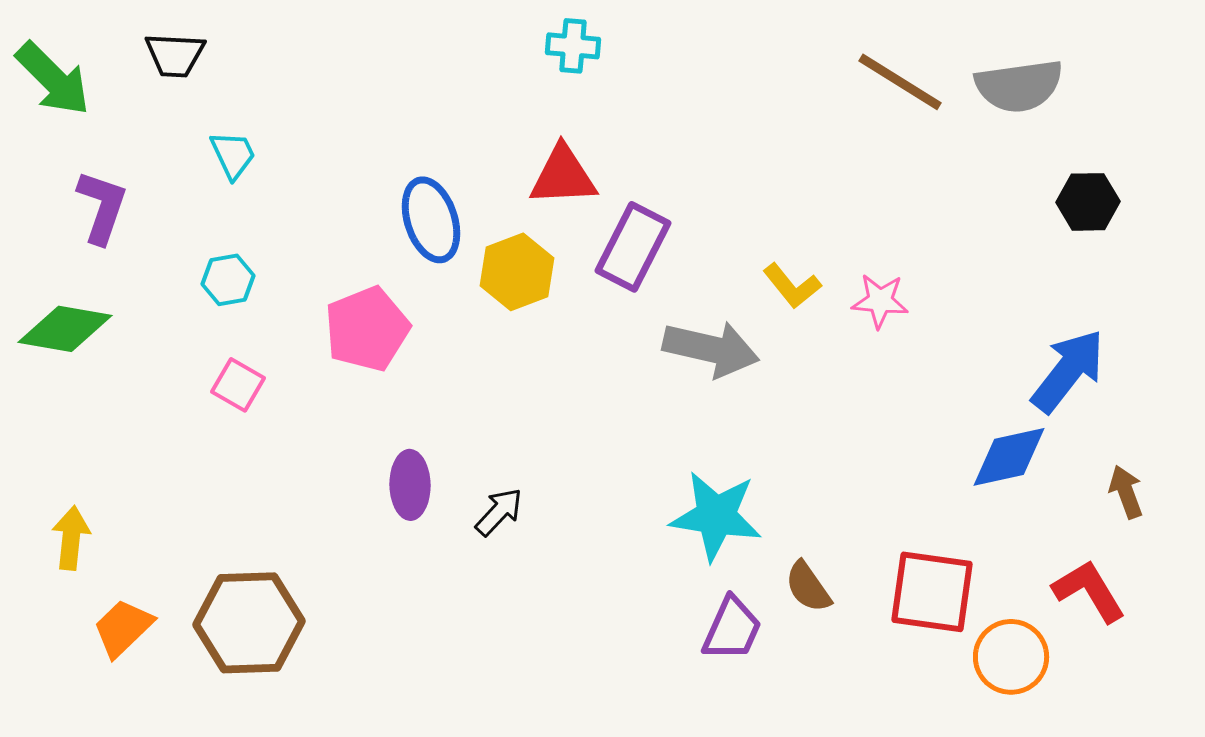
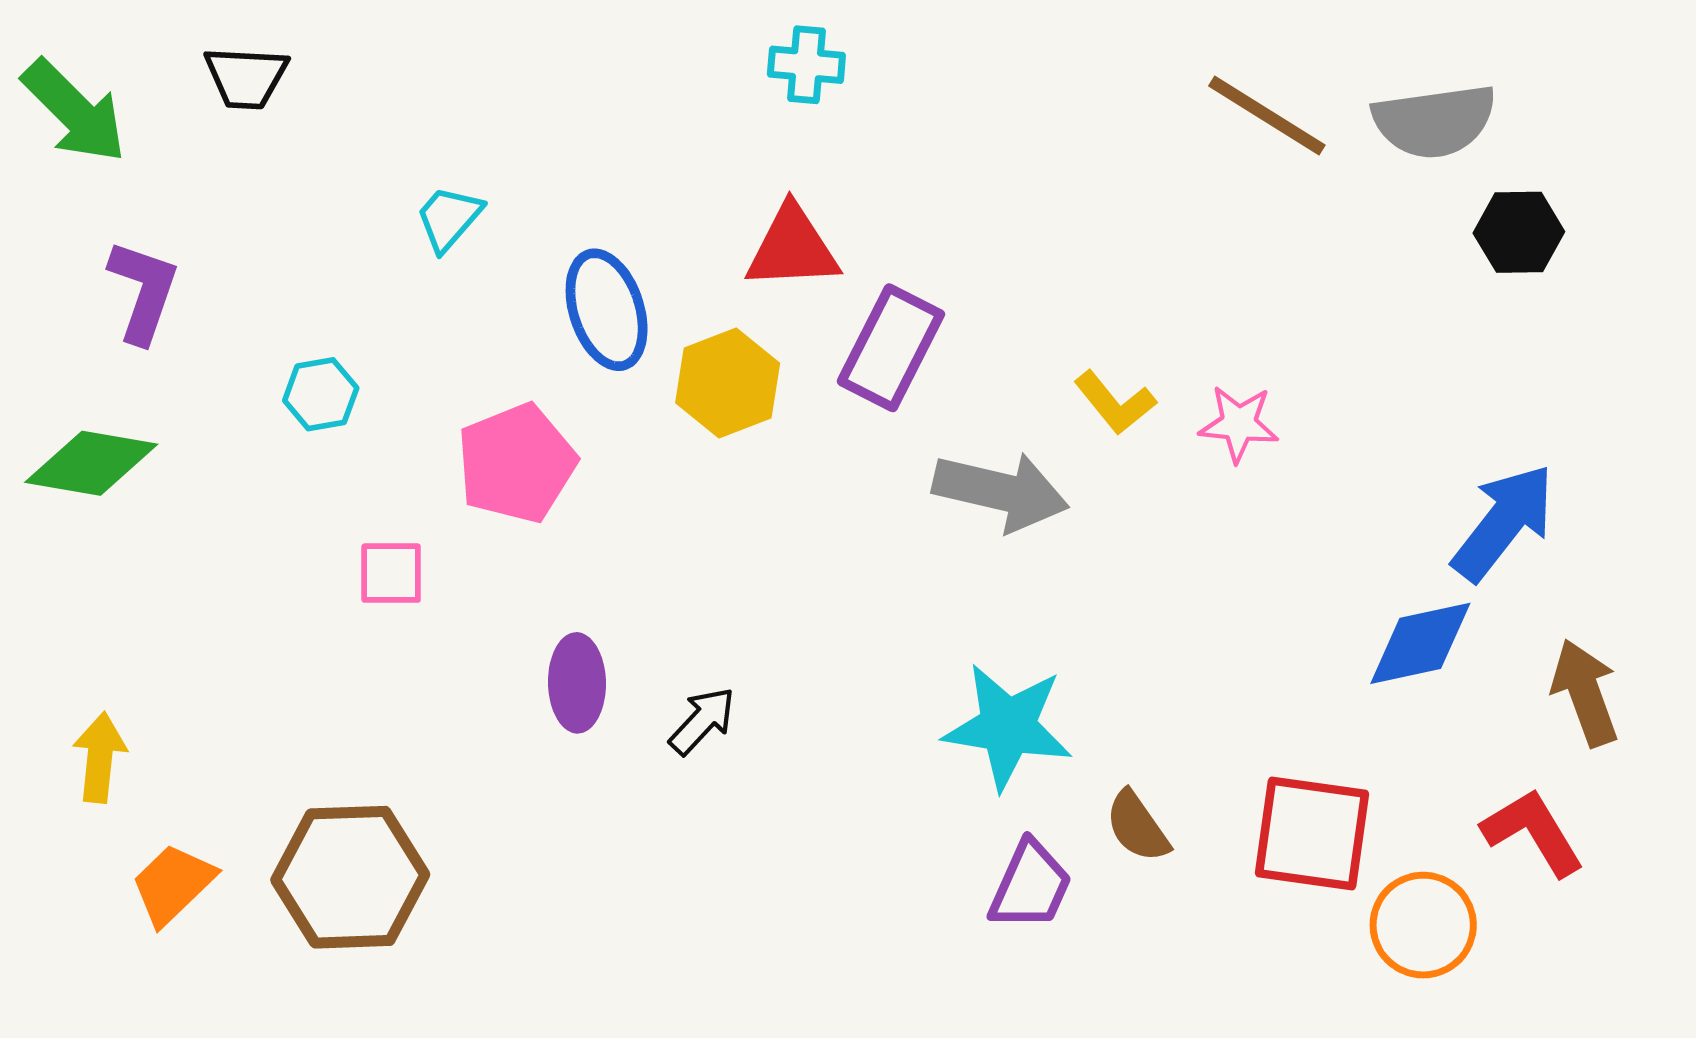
cyan trapezoid: (233, 155) -> (449, 218), moved, turned -114
black hexagon: (1088, 202) -> (1519, 232), moved
pink square: (238, 385) -> (391, 573), moved, turned -30
brown arrow: (1126, 492) -> (1585, 693), size x1.4

